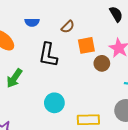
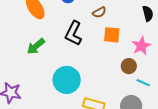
brown circle: (102, 63) -> (129, 66), moved
cyan circle: (54, 103) -> (67, 80), size x1.4

